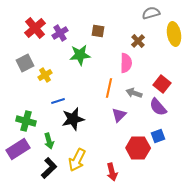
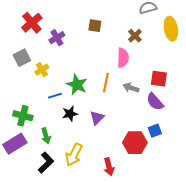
purple cross: (60, 33) -> (57, 38), moved
green star: (80, 55) -> (77, 85), moved, turned 30
red square: (162, 84) -> (159, 79), turned -30
purple triangle: (119, 115) -> (97, 118), moved
black star: (73, 119) -> (70, 114), size x0.7

